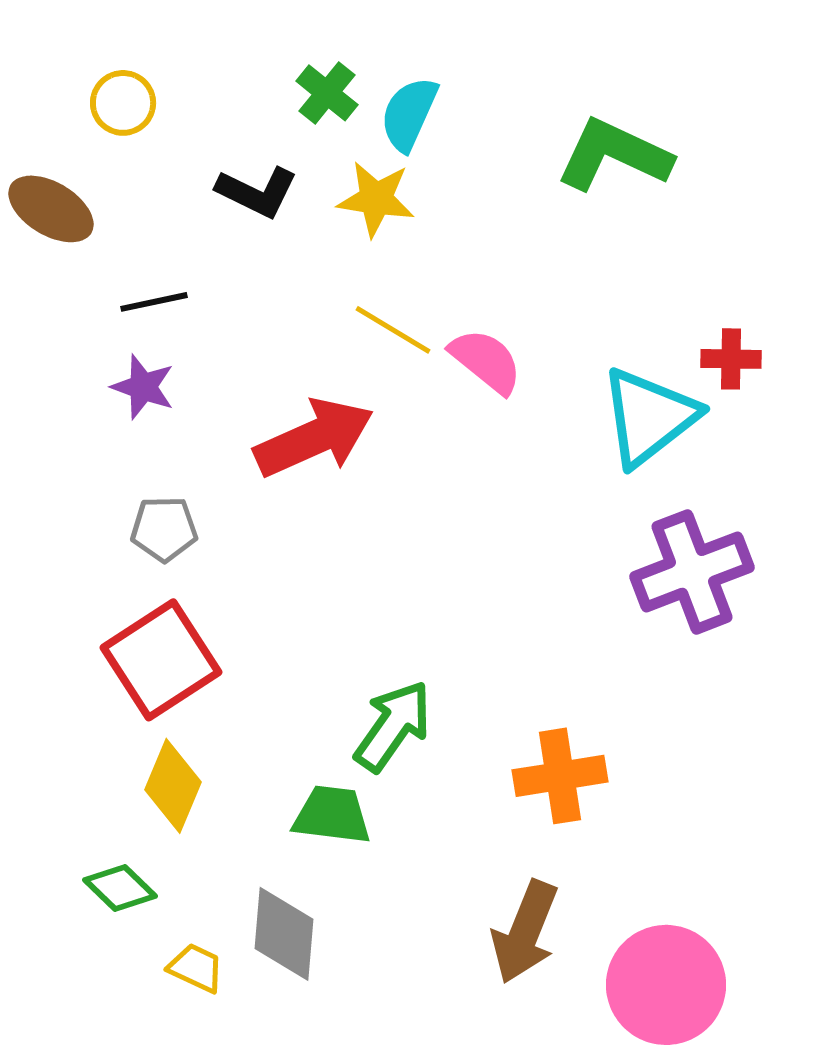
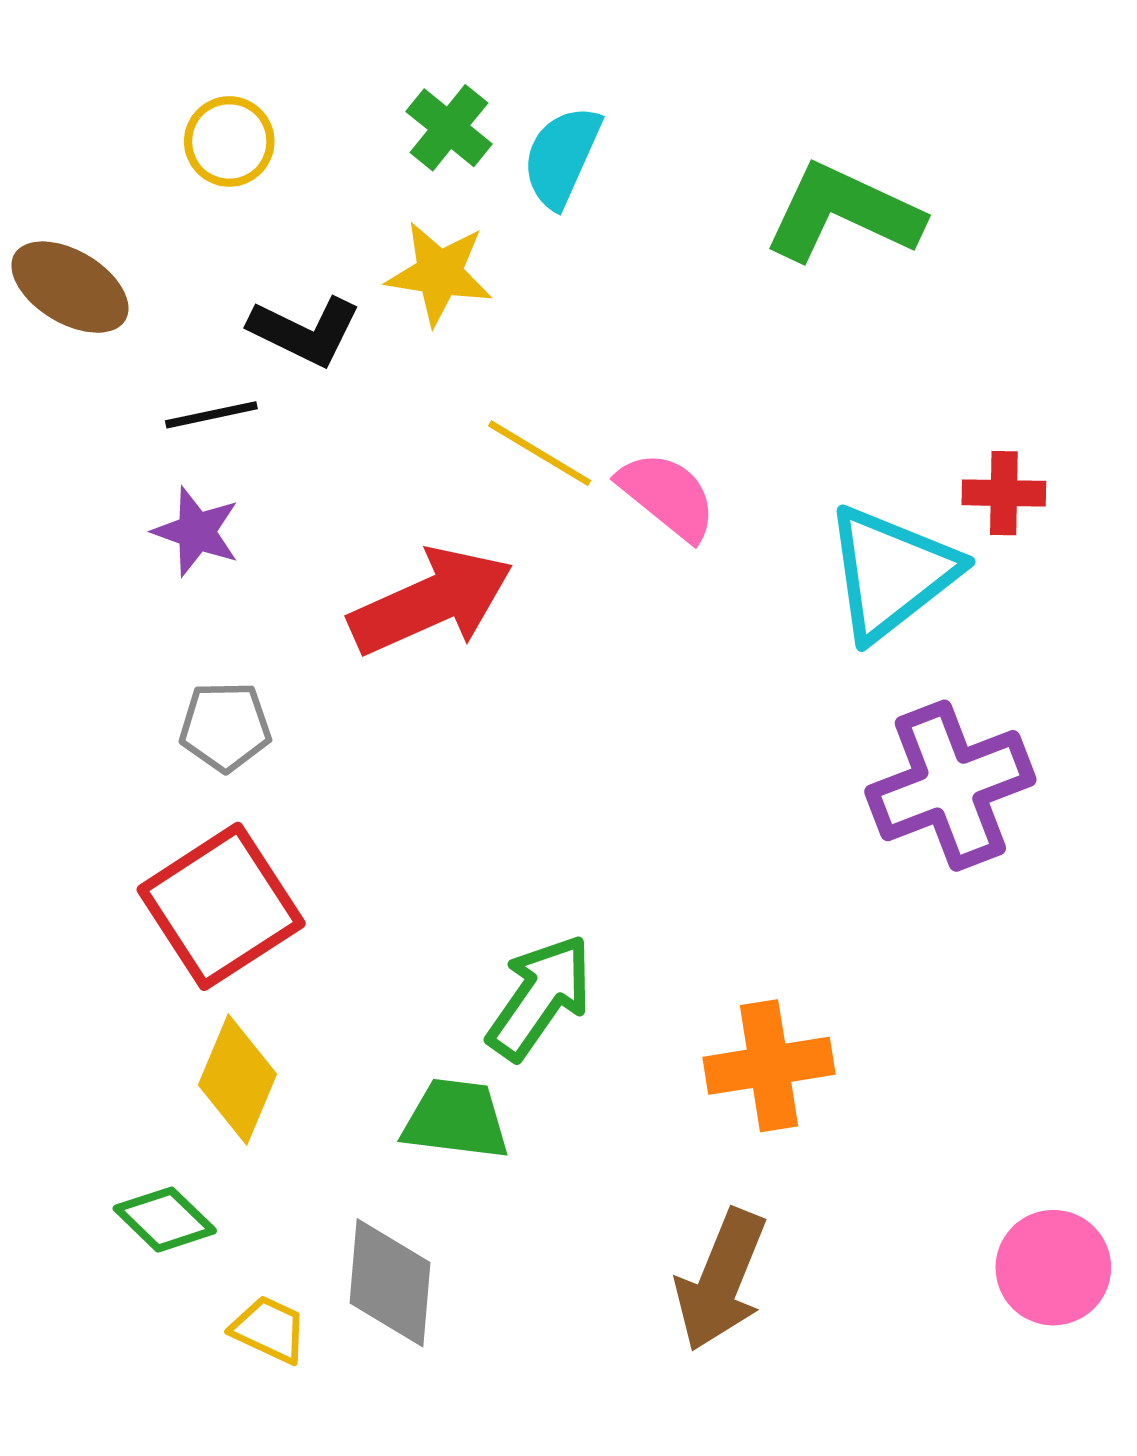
yellow circle: (123, 103) -> (229, 141), moved
black L-shape: (257, 192) -> (305, 331), moved
yellow star: (376, 199) -> (439, 273), moved
pink circle: (666, 985) -> (1053, 1268), moved, size x0.7

